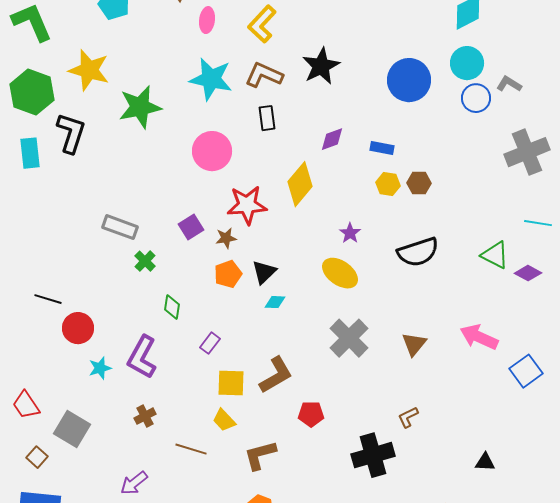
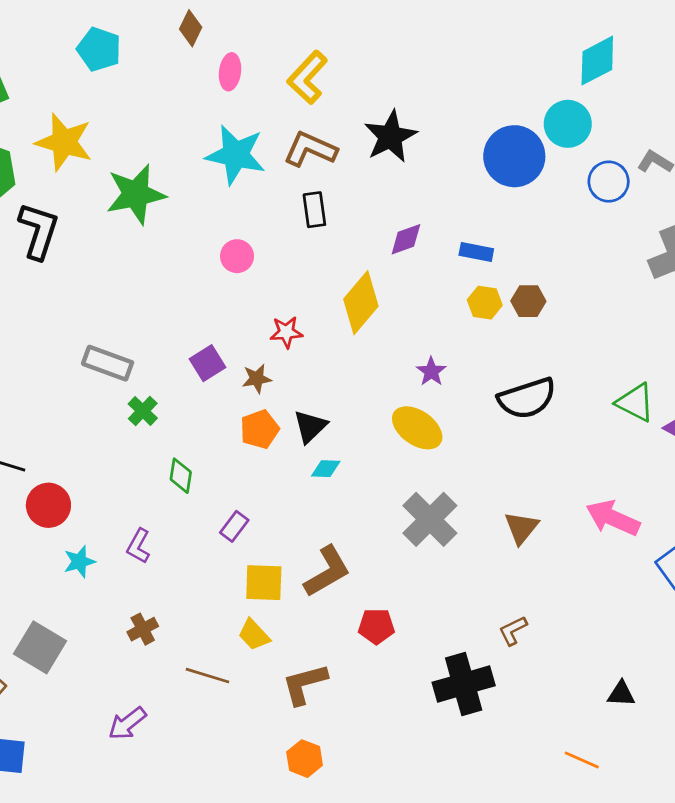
cyan circle: (467, 63) -> (568, 124), moved
pink circle: (212, 151) -> (237, 256), size x0.6
red star: (247, 205) -> (286, 332), size x0.6
purple L-shape: (142, 357) -> (139, 546), size x0.6

